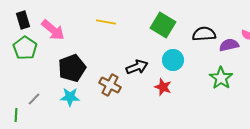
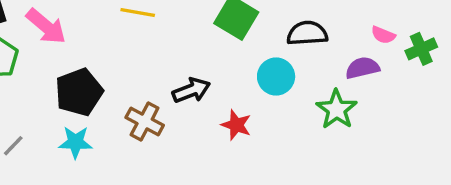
purple semicircle: (229, 45) -> (362, 68), moved
cyan circle: (173, 60) -> (276, 77), moved

